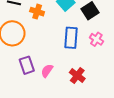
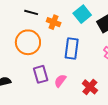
blue rectangle: (71, 38) -> (72, 48), moved

